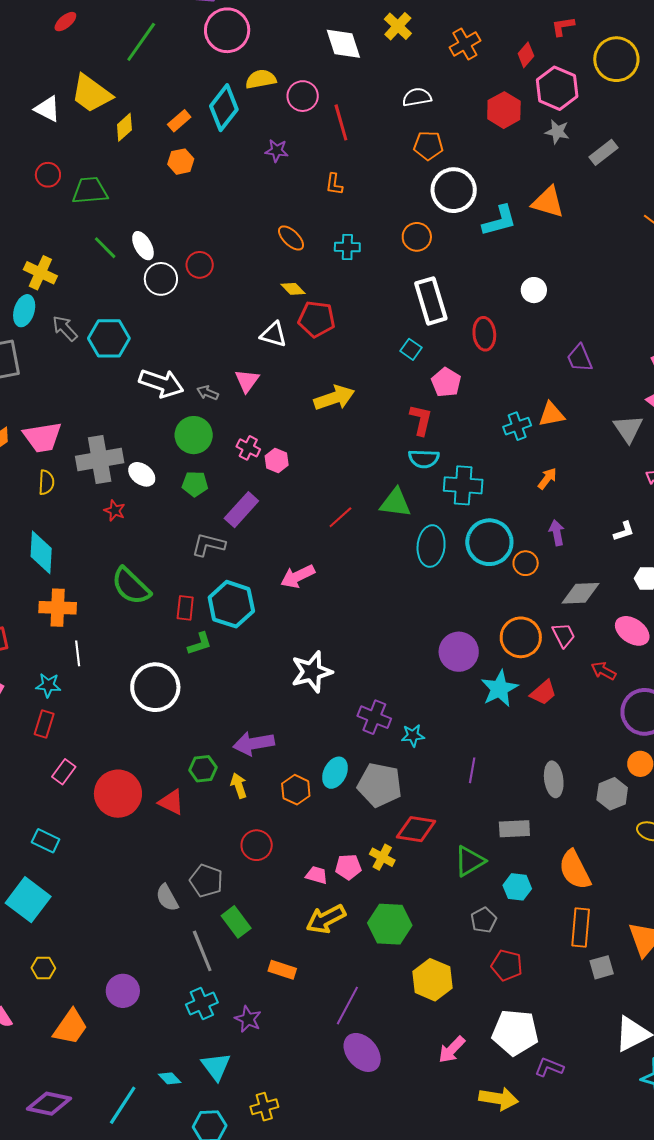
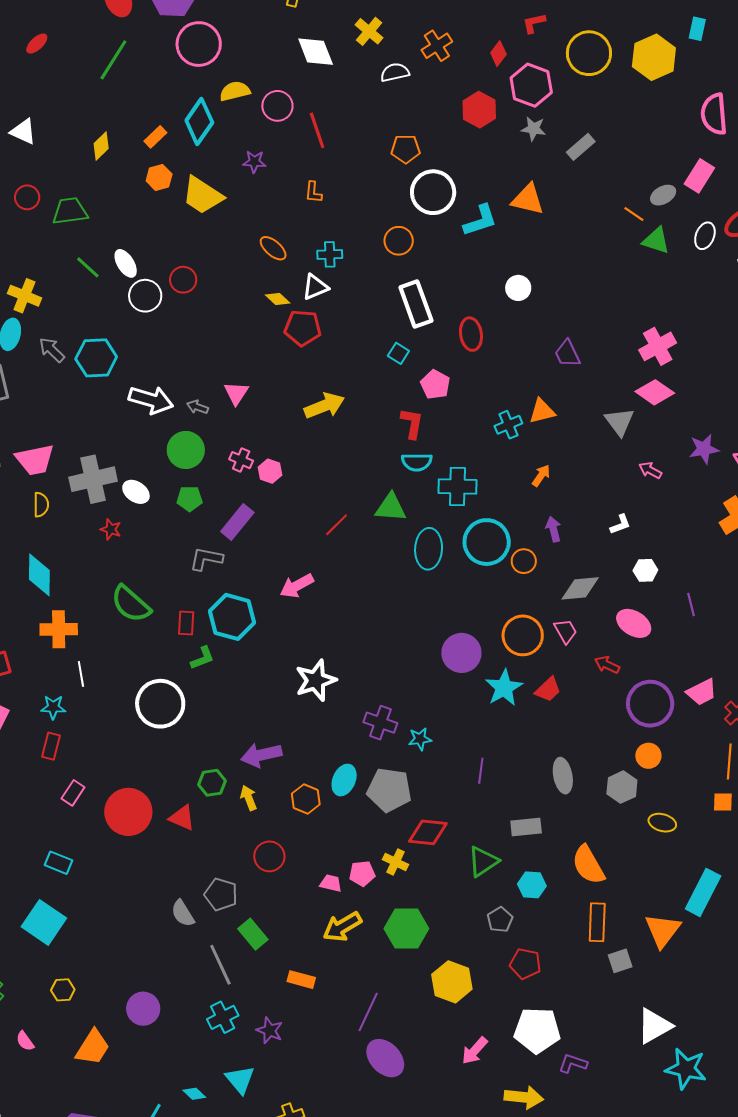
yellow trapezoid: (91, 94) -> (202, 195), moved
white semicircle: (417, 97) -> (395, 72), moved
white triangle: (274, 334) -> (315, 287), moved, turned -36

